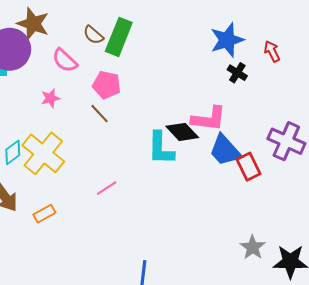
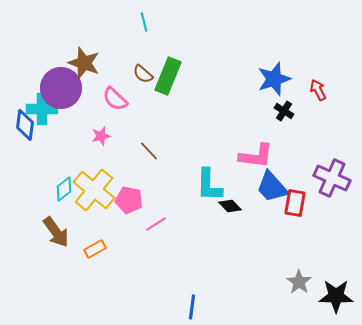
pink pentagon: (107, 85) -> (129, 200), moved
black diamond: (182, 132) -> (230, 206), moved, size x0.7
red rectangle: (249, 167) -> (295, 203), turned 36

